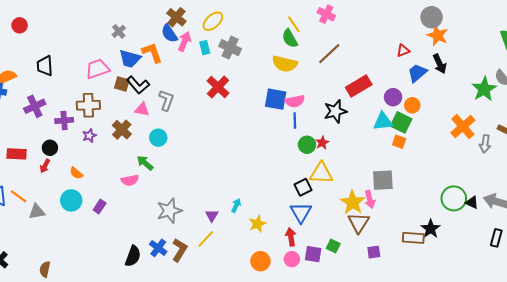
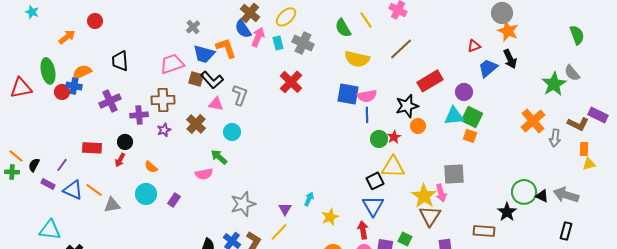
green semicircle: (290, 38) -> (343, 28), moved
orange circle: (412, 105) -> (418, 126), moved
black star: (431, 229) -> (507, 212), moved

